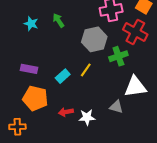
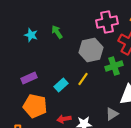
purple rectangle: (29, 69) -> (29, 78), turned -35
gray triangle: (116, 107) -> (112, 114), turned -48

